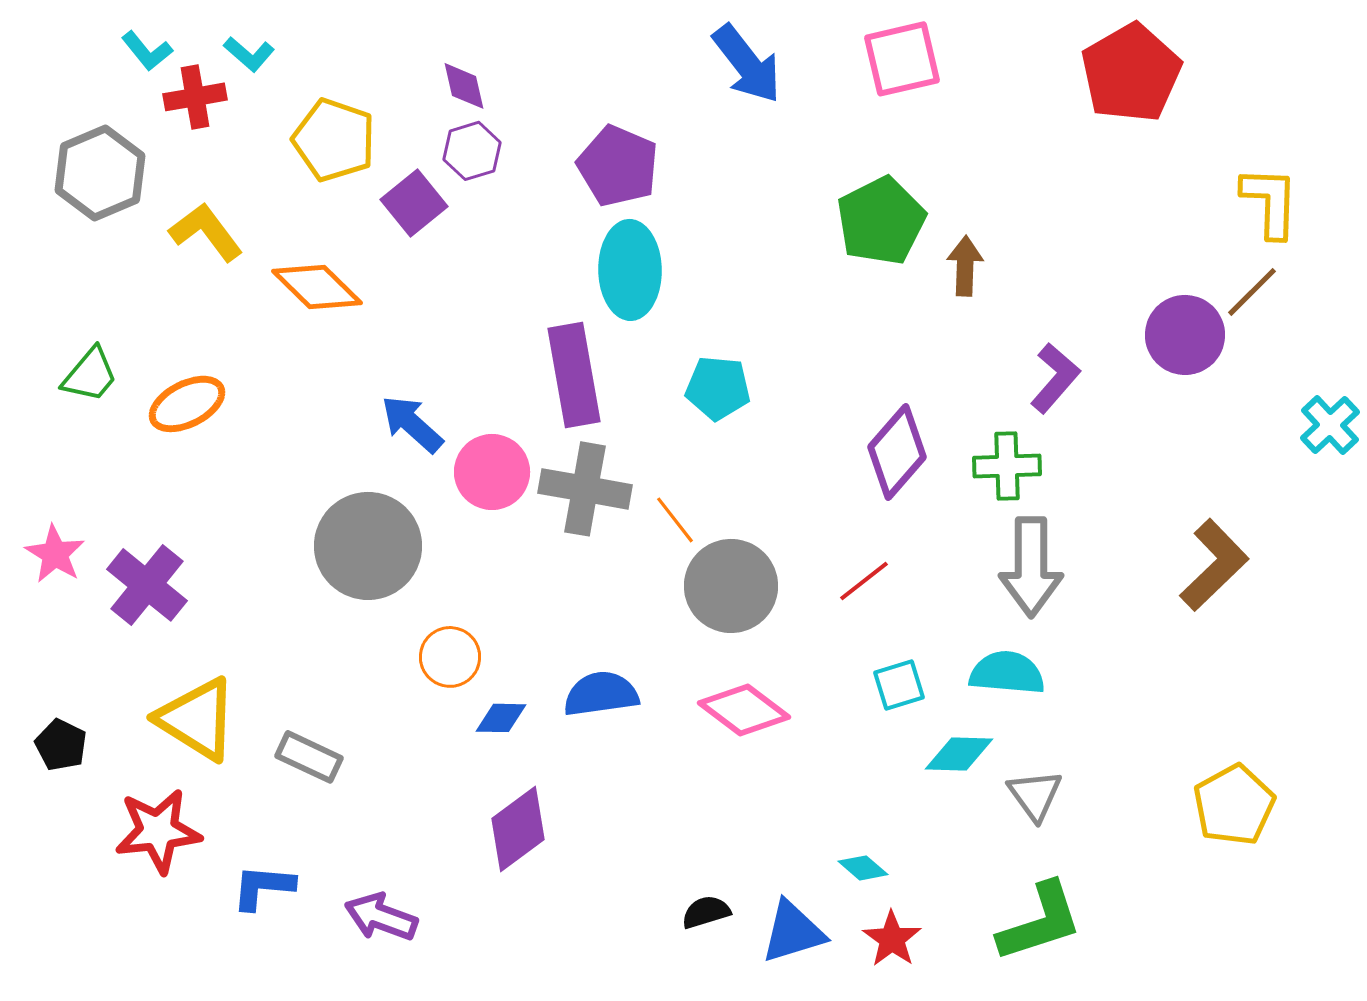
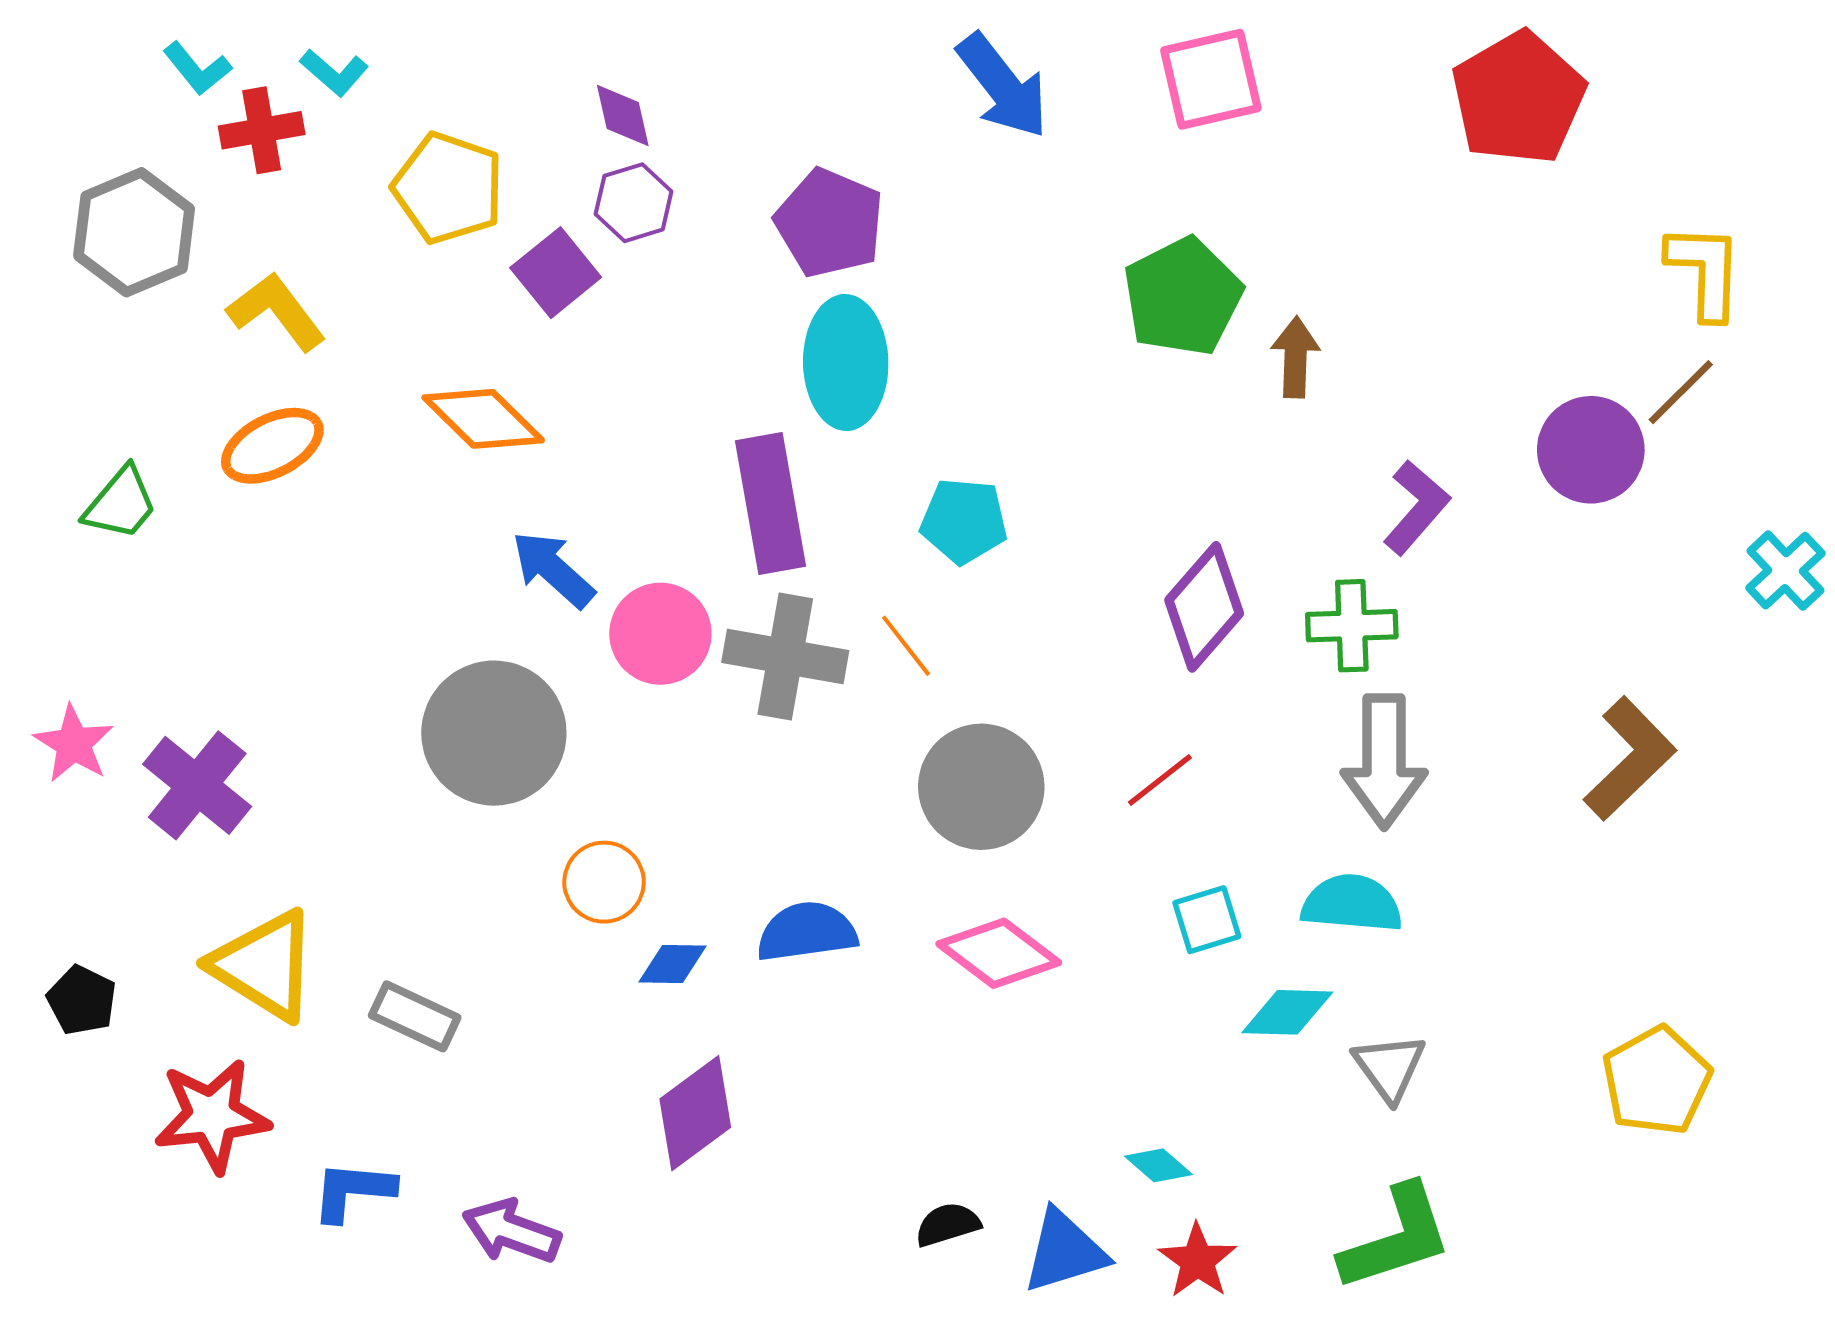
orange diamond: (317, 287) -> (483, 419), moved
orange ellipse: (187, 404) -> (272, 446), moved
orange line: (675, 520) -> (906, 646), moved

